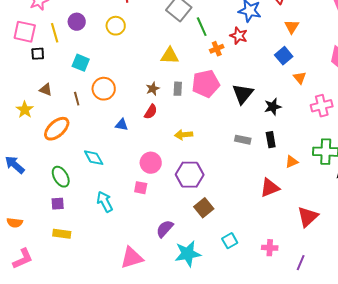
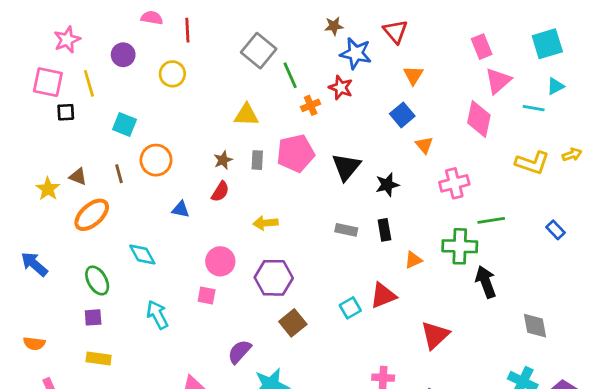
purple circle: (77, 22) -> (123, 55), moved
brown triangle: (46, 90) -> (78, 177), moved
cyan square: (230, 241) -> (350, 308), moved

